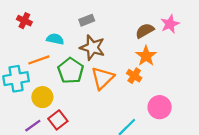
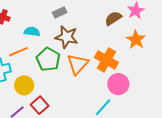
orange star: (146, 56) -> (136, 40), moved
orange cross: (134, 76) -> (106, 60), size x1.6
pink circle: (160, 107) -> (118, 84), moved

